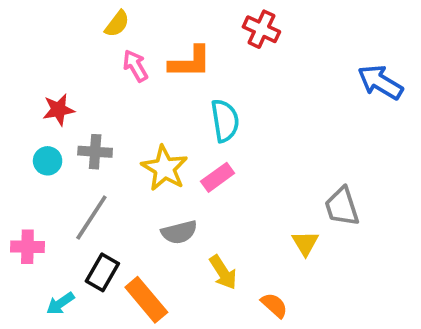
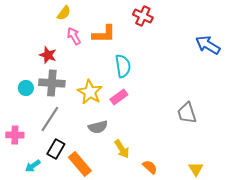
red star: (59, 110) -> (48, 55), moved, turned 30
gray cross: (95, 152) -> (52, 83), size x1.4
yellow triangle: (305, 243) -> (196, 169), moved

